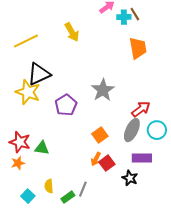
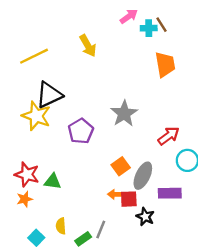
gray ellipse: (132, 130) -> (143, 176), moved
orange arrow: (96, 159) -> (116, 194), turned 64
red square: (107, 163) -> (129, 199), turned 35
black star: (130, 178) -> (145, 217), moved

